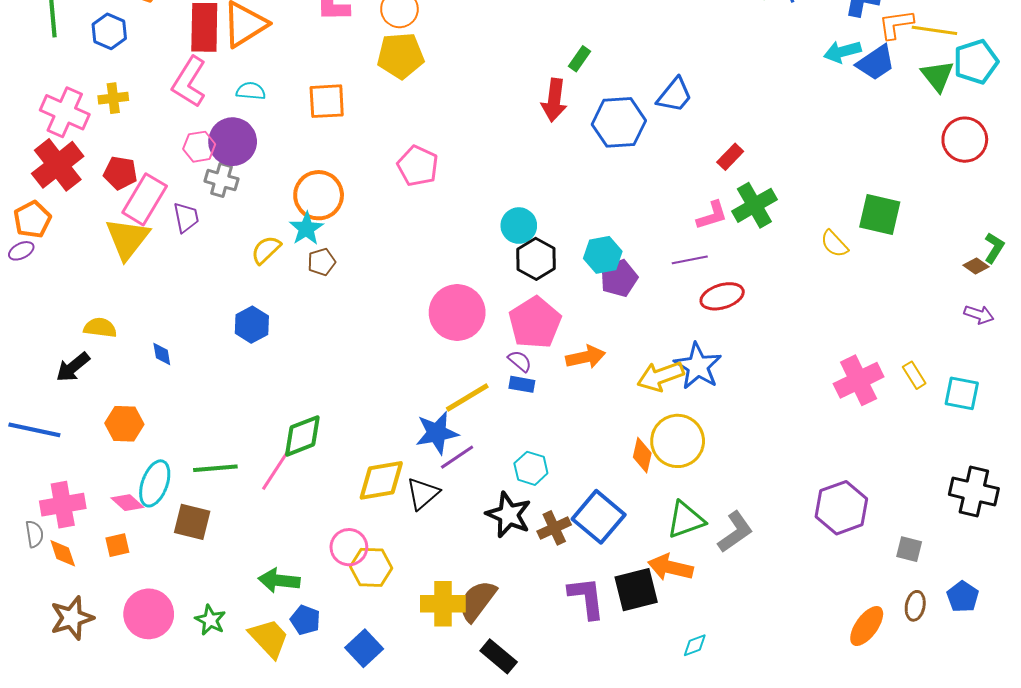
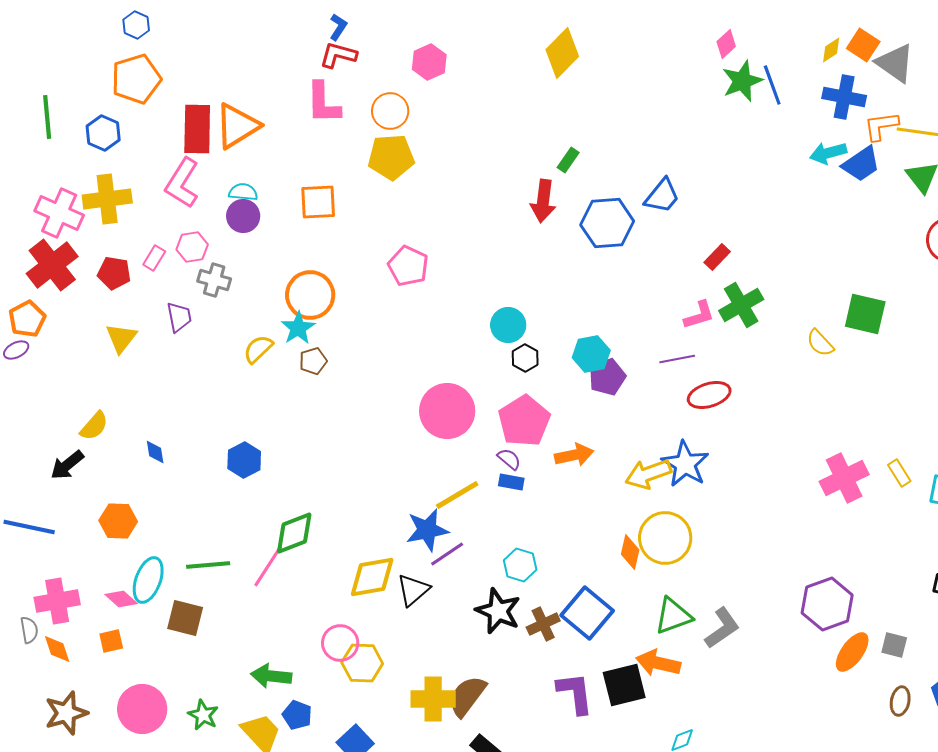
yellow cross: (113, 98) -> (107, 199), size x1.6
purple circle: (233, 142) -> (243, 216), moved, size x0.7
pink rectangle: (145, 199) -> (154, 258), moved, size x0.5
yellow triangle: (127, 239) -> (121, 338), size x0.7
black hexagon: (536, 259) -> (525, 358), size x0.7
blue hexagon: (252, 325) -> (244, 460), moved
yellow semicircle: (100, 328) -> (94, 426), turned 124
orange ellipse: (867, 626) -> (852, 652), moved

